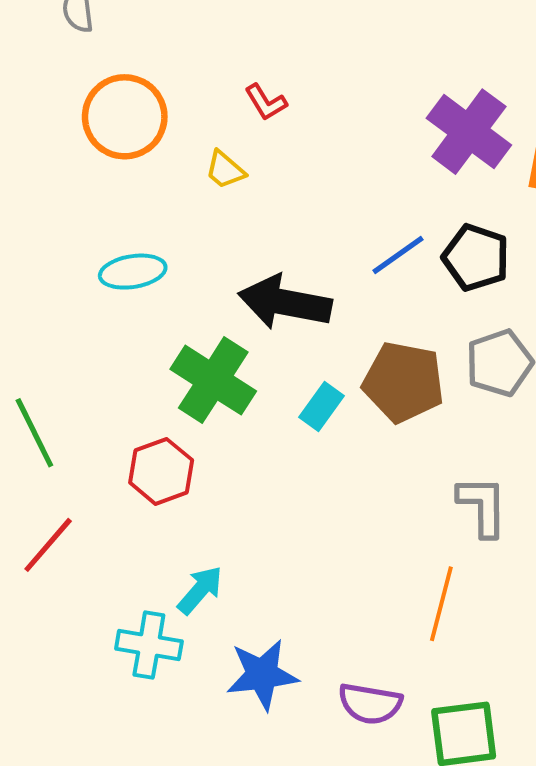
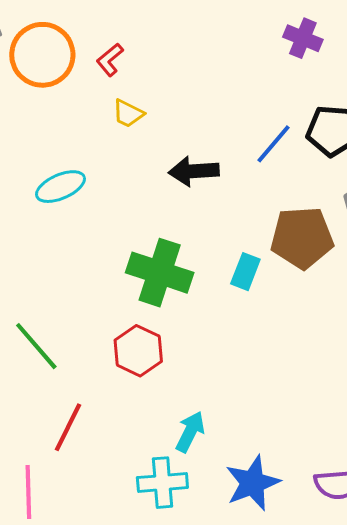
red L-shape: (266, 102) -> (110, 60), moved, turned 96
orange circle: (125, 117) -> (42, 55), moved
purple cross: (469, 132) -> (303, 38), size x0.6
cyan ellipse: (133, 272) -> (61, 187), moved
black arrow: (285, 302) -> (194, 171), moved, size x0.7

